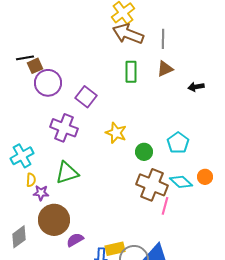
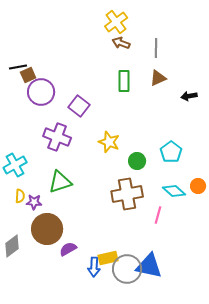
brown arrow: (128, 34) -> (121, 43), size x0.6
yellow semicircle: (31, 180) -> (20, 196), moved
brown cross: (152, 185) -> (127, 194), moved, turned -32

